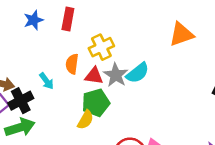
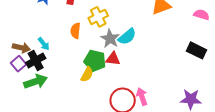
red triangle: (94, 76) -> (113, 59), moved
cyan arrow: (46, 81) -> (44, 44), moved
green pentagon: (96, 103) -> (95, 61), turned 30

